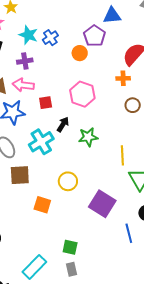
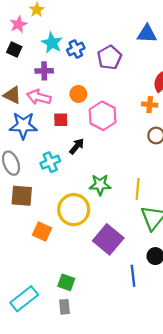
purple pentagon: (94, 36) -> (109, 57), moved
orange circle: (80, 53) -> (78, 94), moved
green star: (88, 137) -> (100, 185), moved
cyan cross: (41, 142) -> (50, 162), size x0.7
yellow circle: (68, 181) -> (74, 210), size x1.5

